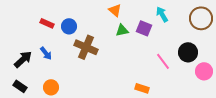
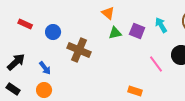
cyan arrow: (162, 14) -> (161, 25), moved
red rectangle: (47, 23) -> (25, 24), moved
blue circle: (69, 26) -> (53, 32), moved
blue arrow: (46, 53) -> (45, 68), moved

